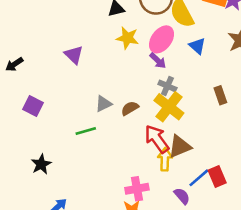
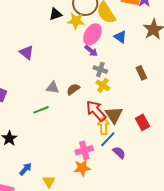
yellow star: (127, 38) -> (76, 21), moved
gray triangle: (103, 104) -> (53, 88), turned 40
yellow cross: (169, 107) -> (103, 85), size x0.6
brown triangle: (180, 147) -> (114, 115), turned -36
red rectangle: (217, 176) -> (142, 122), moved
blue line: (199, 178) -> (108, 139), moved

